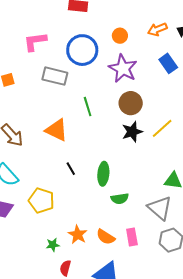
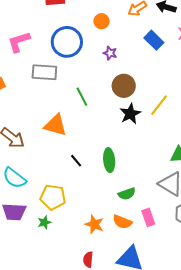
purple star: (123, 69) -> (110, 53), size x0.5
green semicircle: (120, 199) -> (127, 194), moved
green star: (53, 245) -> (44, 222), moved

